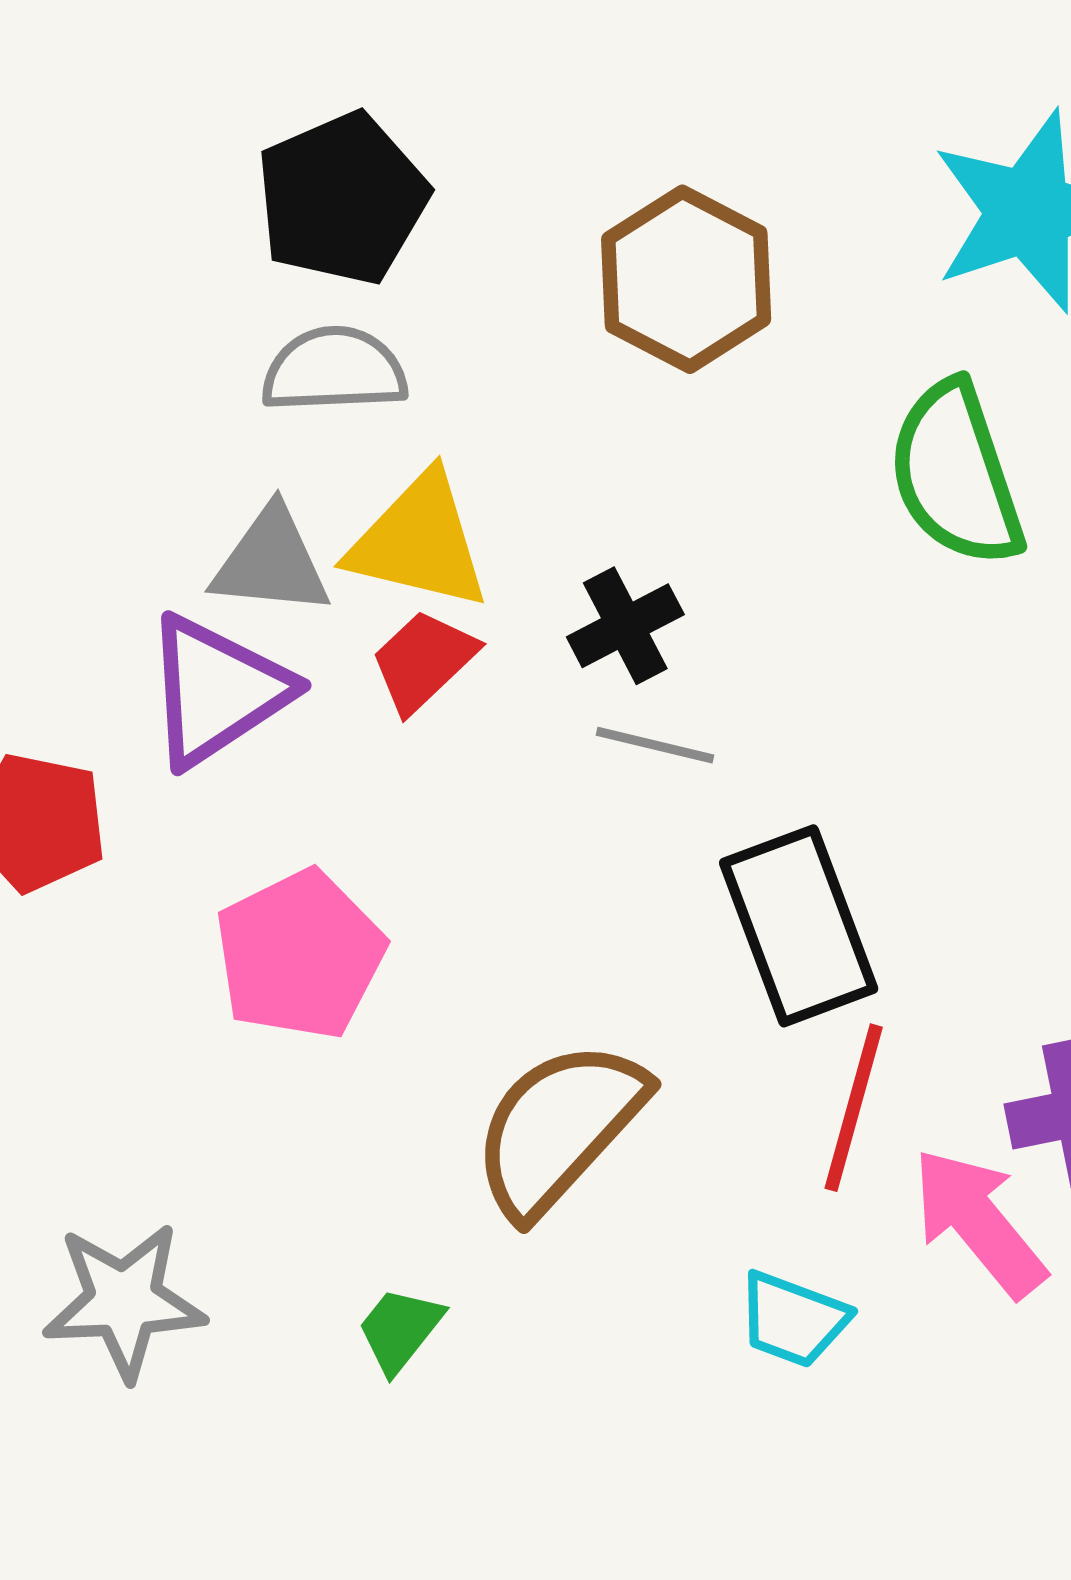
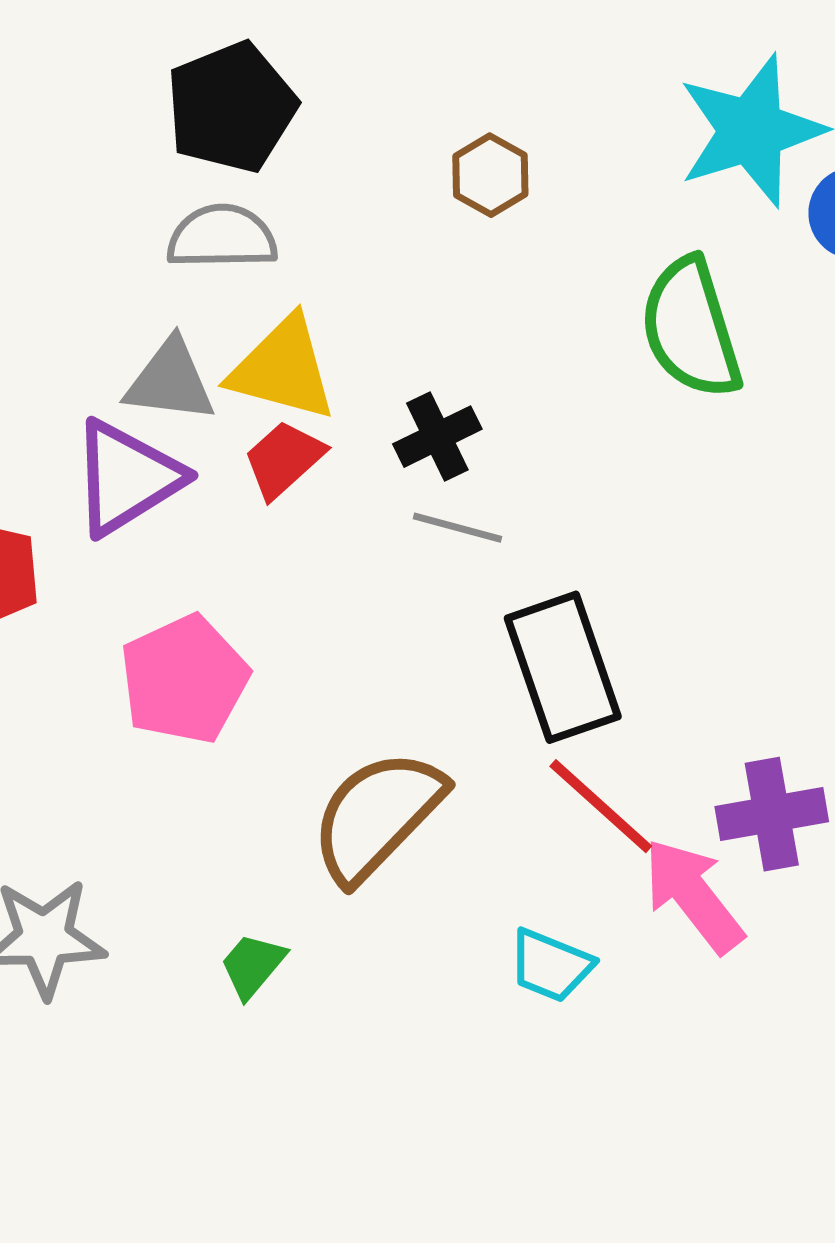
brown hexagon: (686, 279) -> (490, 175), size x0.6
red line: (854, 1108) -> (601, 806), turned -65

